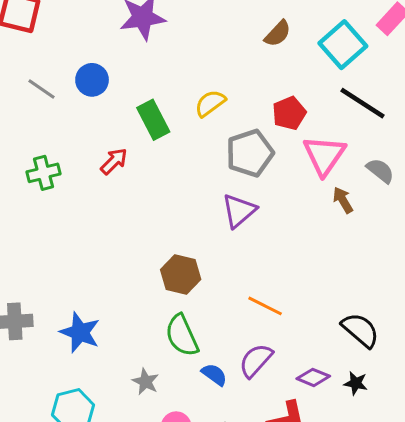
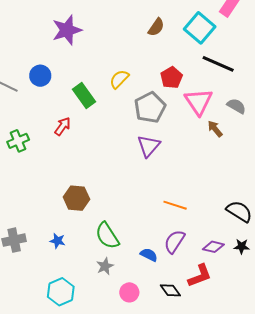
brown hexagon: (181, 274) -> (76, 198), moved
blue star: (80, 332) -> (58, 241), size x0.6
green semicircle: (182, 335) -> (107, 236), moved
gray star: (146, 382) -> (105, 266), turned 30

